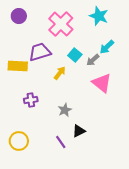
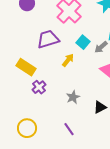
yellow rectangle: (18, 66) -> (26, 67), moved, turned 30
purple cross: (31, 100) -> (39, 87), turned -32
black triangle: (79, 131) -> (100, 107), moved

